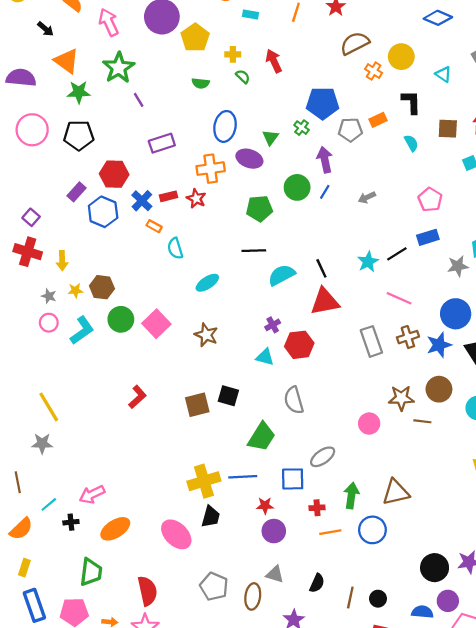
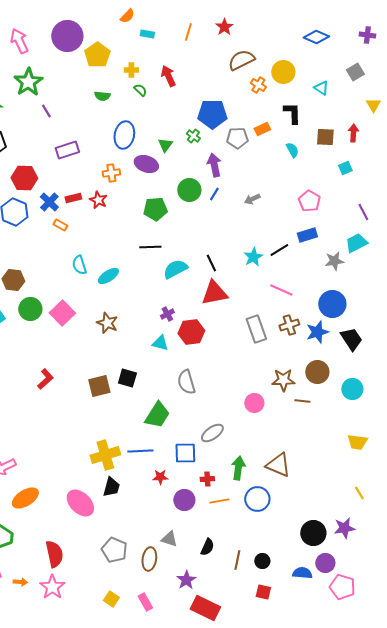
orange cross: (211, 169) -> (111, 173), size x0.7
cyan semicircle: (175, 248) -> (79, 265), moved
brown triangle: (396, 492) -> (278, 465), turned 36
purple circle: (274, 531) -> (184, 500), moved

